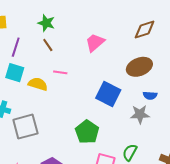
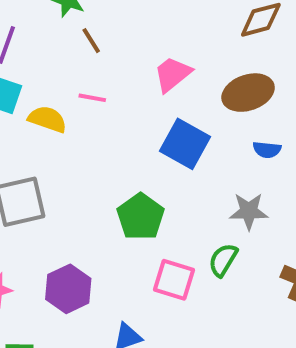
pink trapezoid: (95, 43) -> (173, 74), moved
brown line: (48, 45) -> (91, 41), moved
gray star: (140, 114) -> (249, 211), moved

